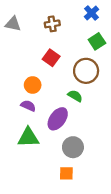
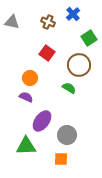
blue cross: (91, 13) -> (73, 14), moved
brown cross: (52, 24) -> (48, 22), turned 32
purple ellipse: (58, 119) -> (42, 121), moved
green triangle: (28, 137) -> (26, 146), moved

